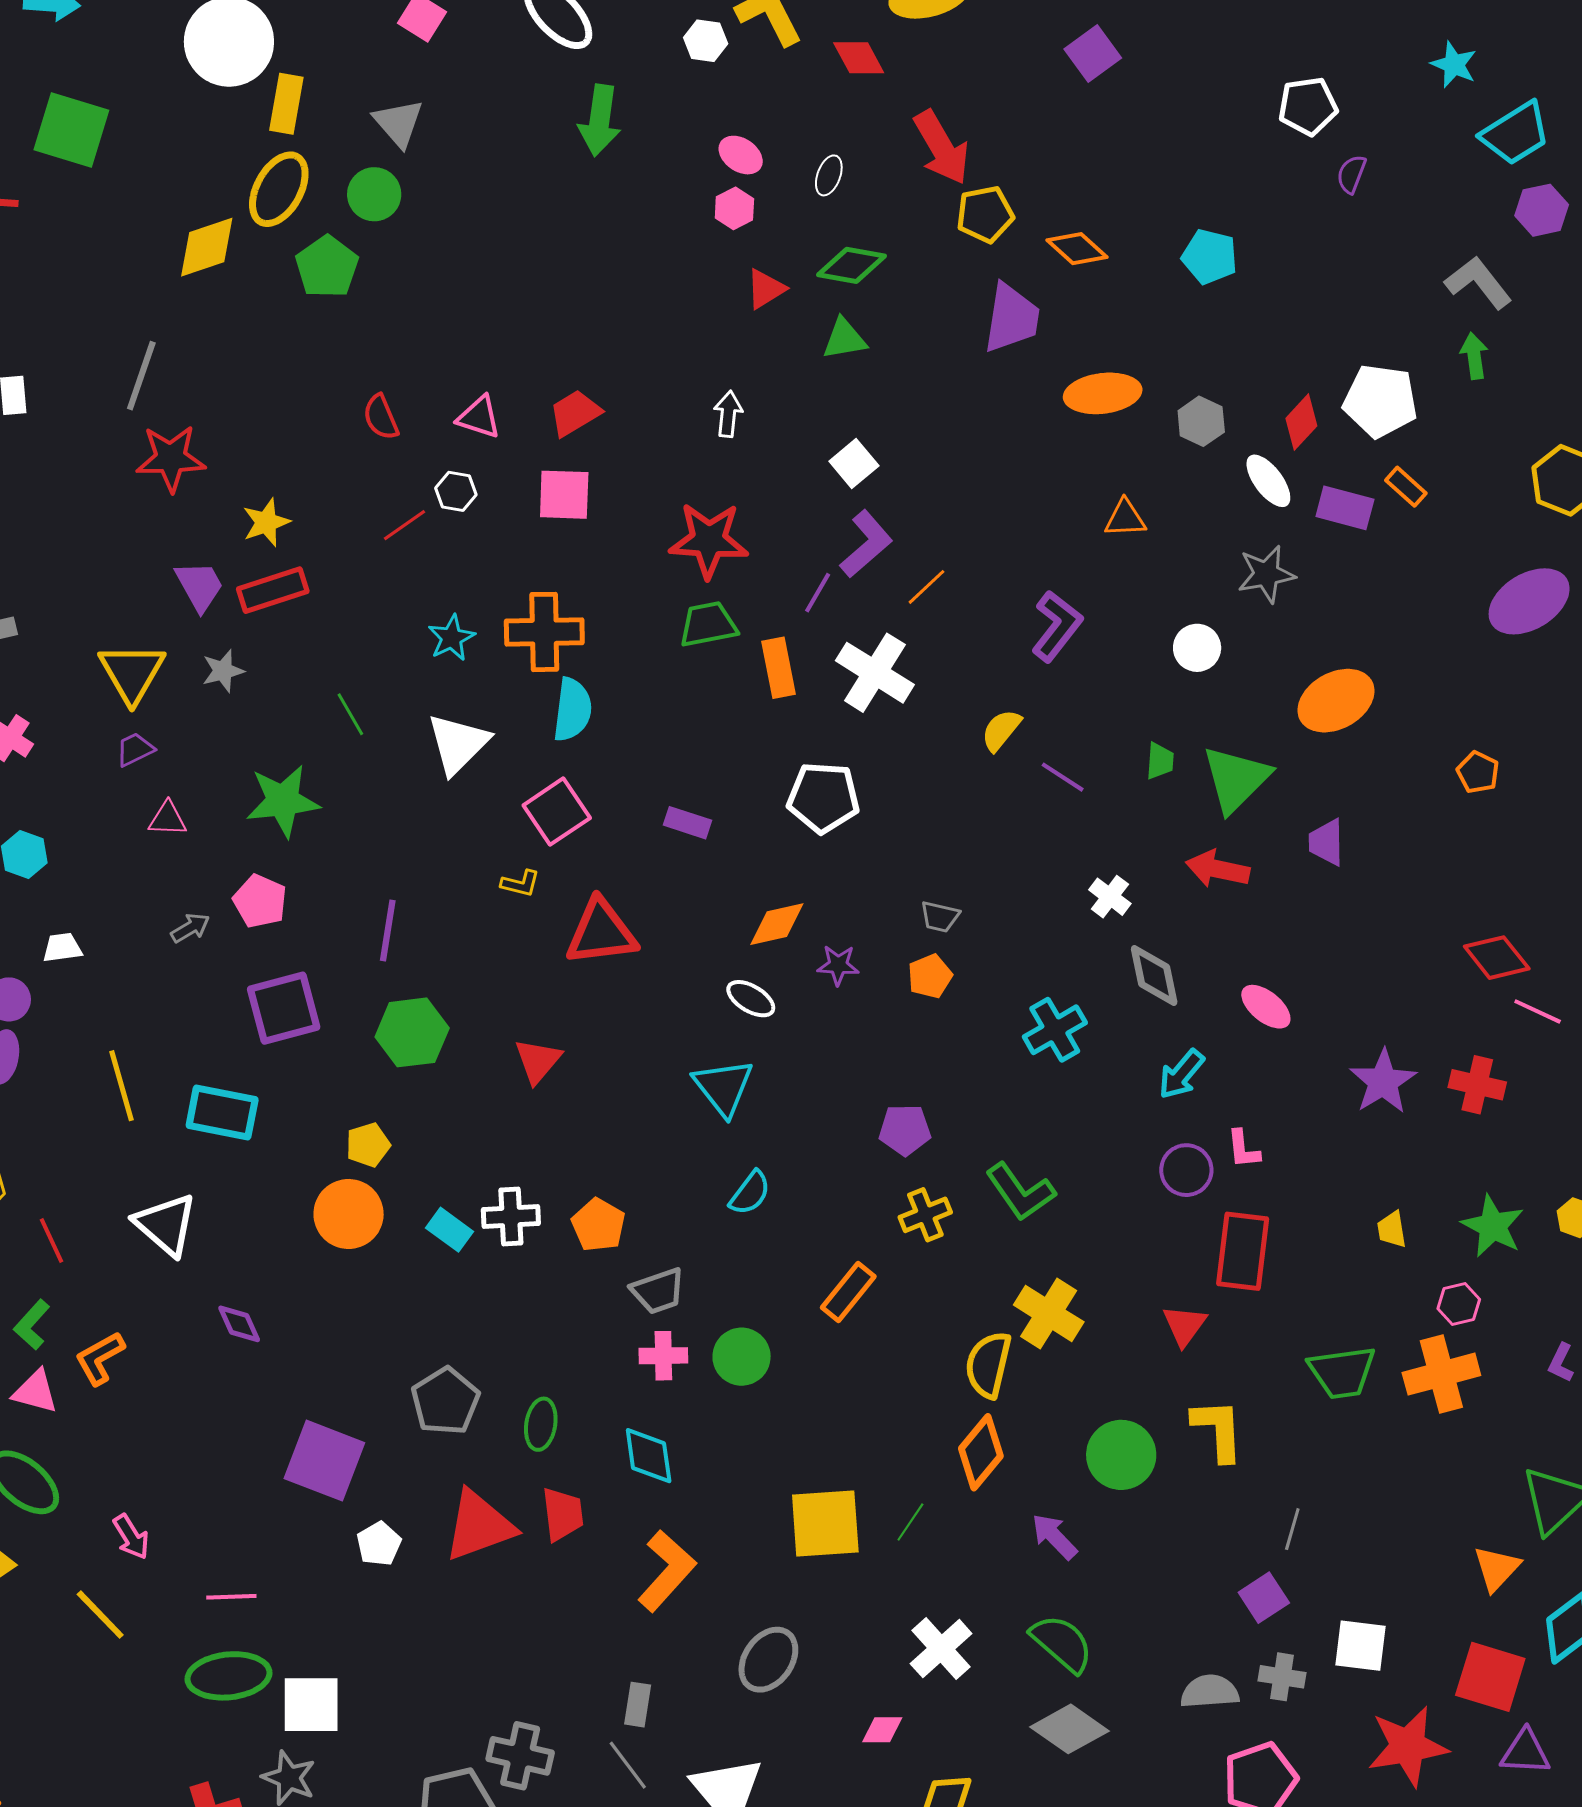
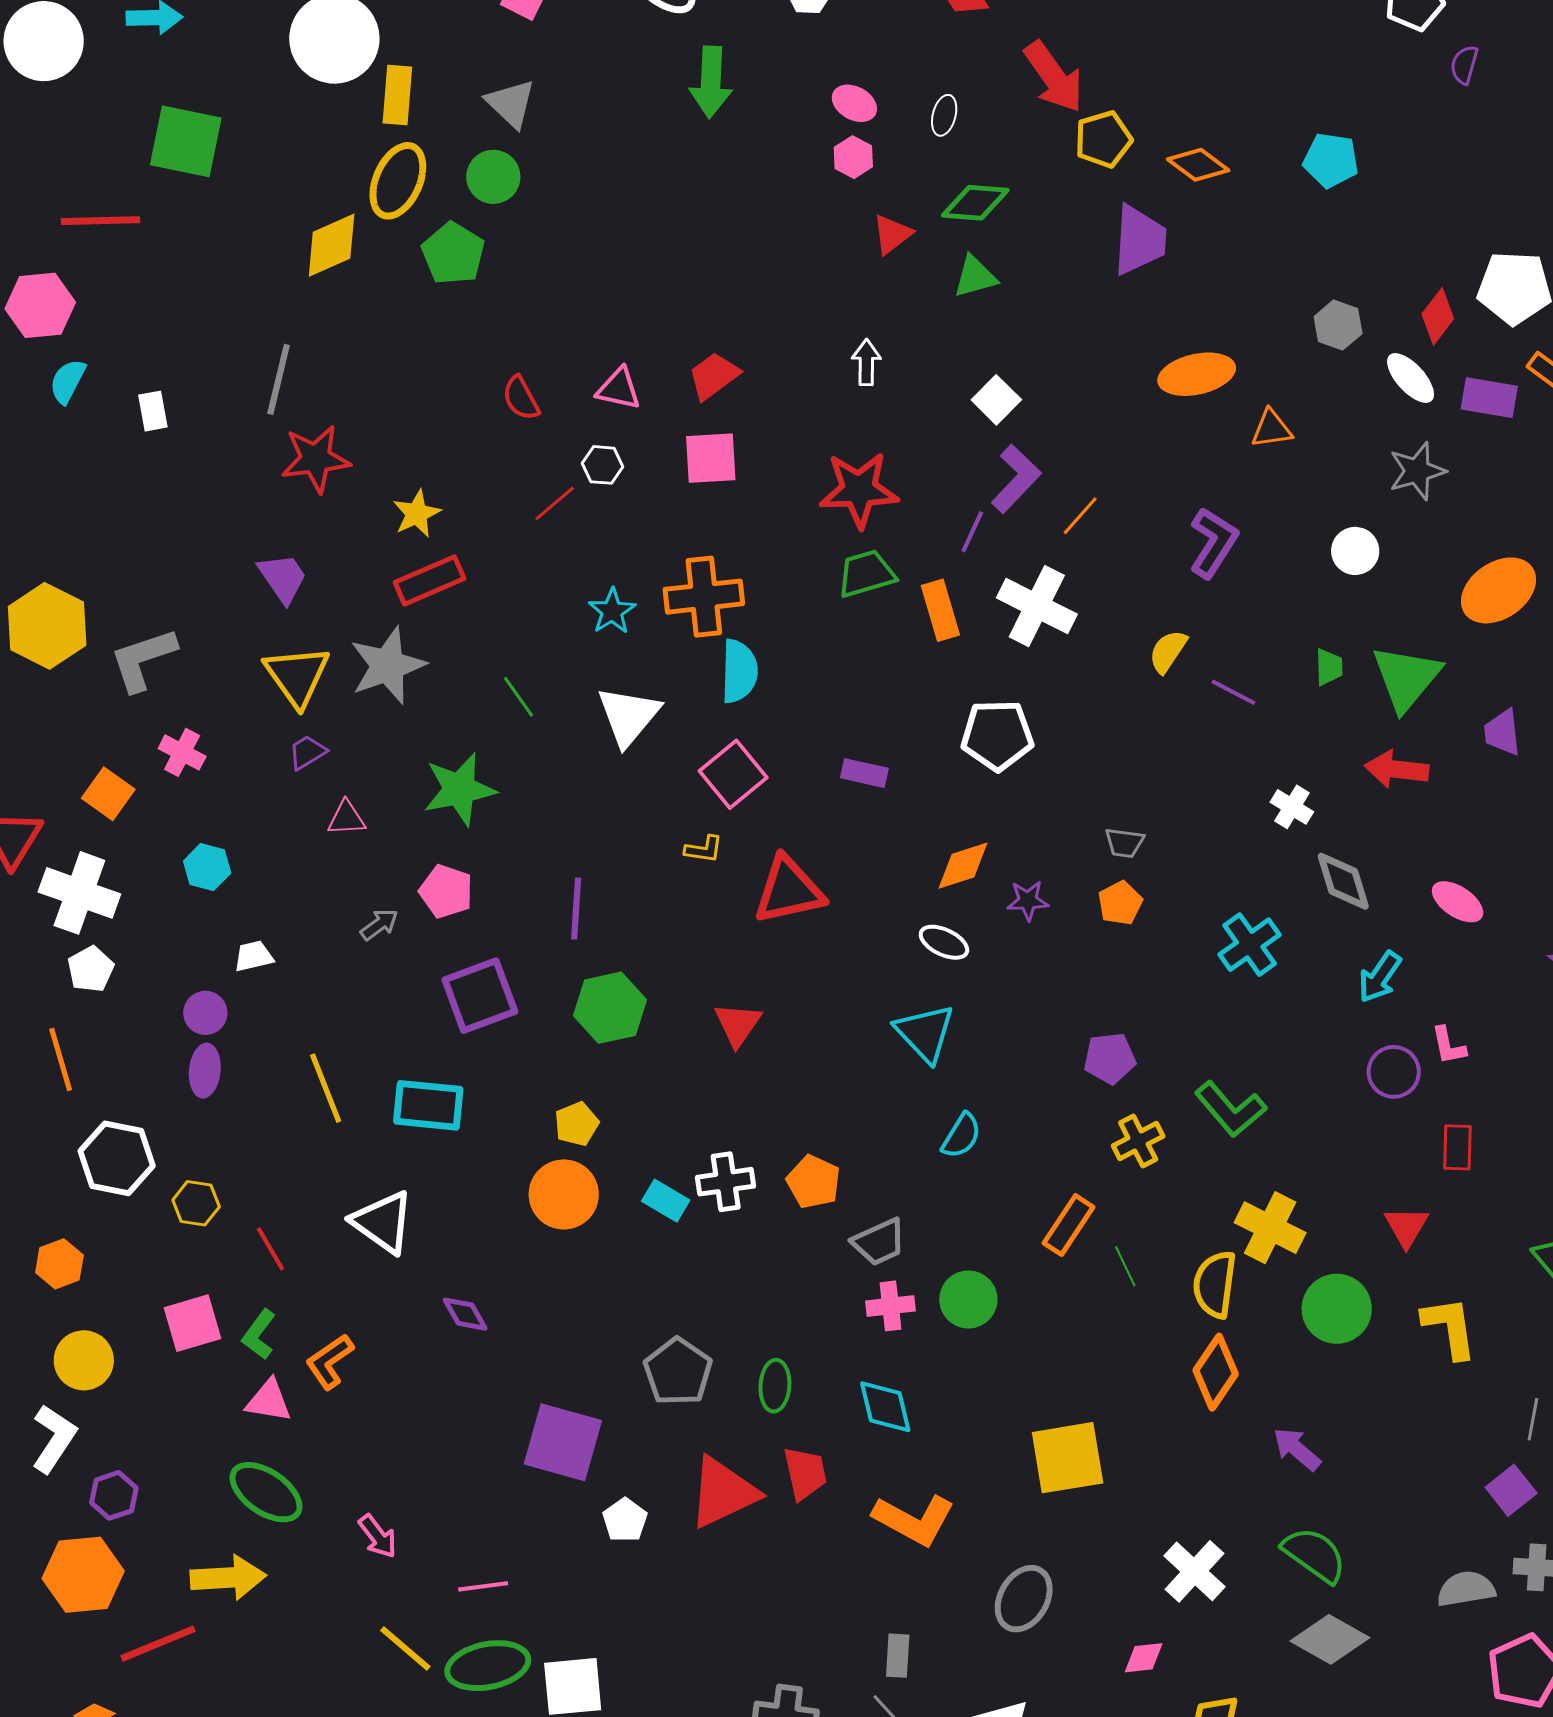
orange ellipse: (1103, 393) -> (1197, 374), moved
purple trapezoid: (199, 586) -> (283, 578), moved
gray star: (223, 671) -> (388, 666), size x1.8
red rectangle: (1243, 1251) -> (1457, 1147), size x0.6
green circle: (1121, 1455) -> (1337, 1309), moved
green line: (910, 1522) -> (1125, 1266), moved, turned -54
orange L-shape: (667, 1571) -> (914, 1520), turned 82
yellow line: (100, 1615) -> (405, 1648), moved

